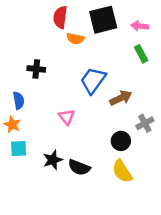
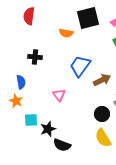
red semicircle: (60, 17) -> (29, 16), moved
cyan square: (19, 149) -> (31, 120), moved
black semicircle: (79, 167) -> (62, 145), moved

